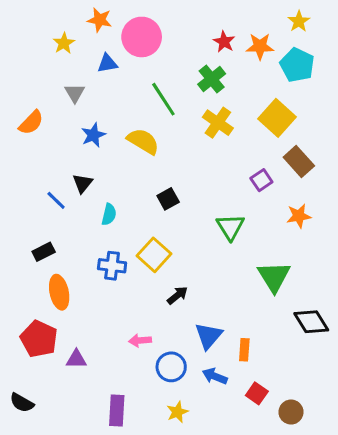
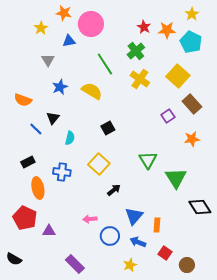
orange semicircle: (31, 123) -> (23, 100), moved, turned 66
green triangle: (230, 227) -> (148, 160), moved
blue cross: (112, 266) -> (62, 172), moved
purple rectangle: (117, 410) -> (75, 264), turned -48
yellow star: (177, 412) -> (130, 265), moved

